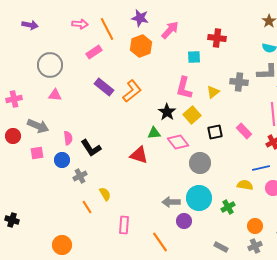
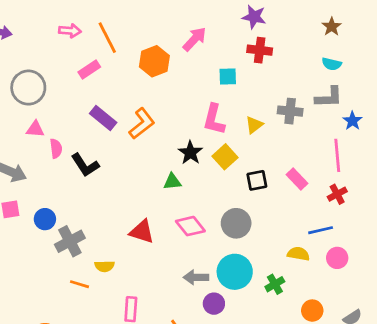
purple star: (140, 18) -> (254, 17), moved
pink semicircle: (68, 138) -> (56, 148), moved
pink diamond: (178, 142) -> (190, 226), moved
black L-shape: (91, 148) -> (85, 165), moved
red triangle: (139, 155) -> (142, 232), moved
gray cross: (80, 176) -> (70, 241), size x1.5
yellow semicircle: (105, 194) -> (104, 266), turned 120
orange line: (87, 207) -> (80, 284), turned -40

